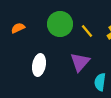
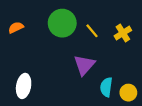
white ellipse: (39, 65) -> (24, 86), moved

